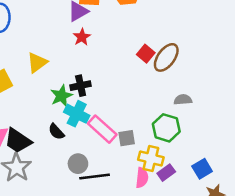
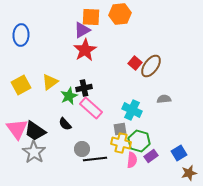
red star: (82, 37) -> (85, 50), size x1.6
yellow triangle: (37, 63) -> (50, 82), moved
cyan cross: (77, 114) -> (132, 110), moved
green hexagon: (166, 128) -> (139, 141), moved
pink rectangle: (102, 129) -> (91, 108), moved
yellow cross: (151, 159) -> (121, 143), moved

